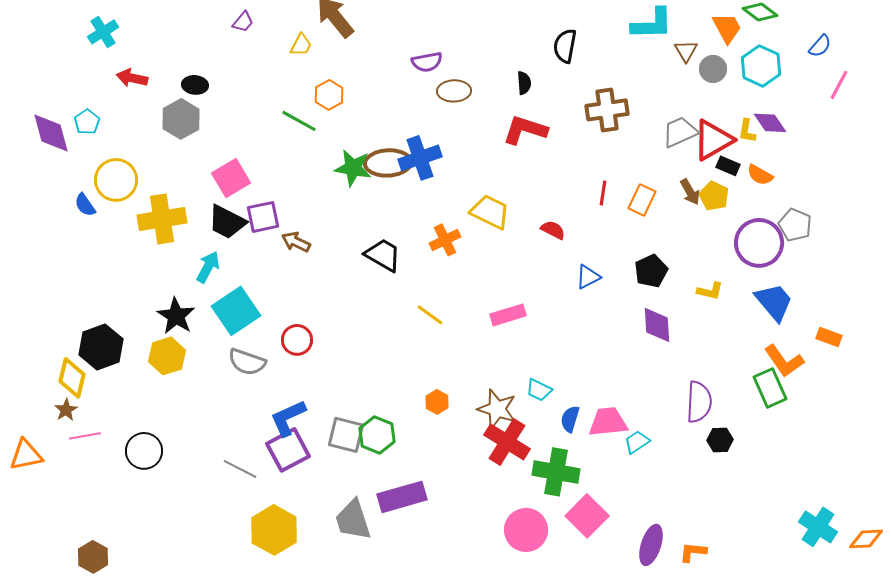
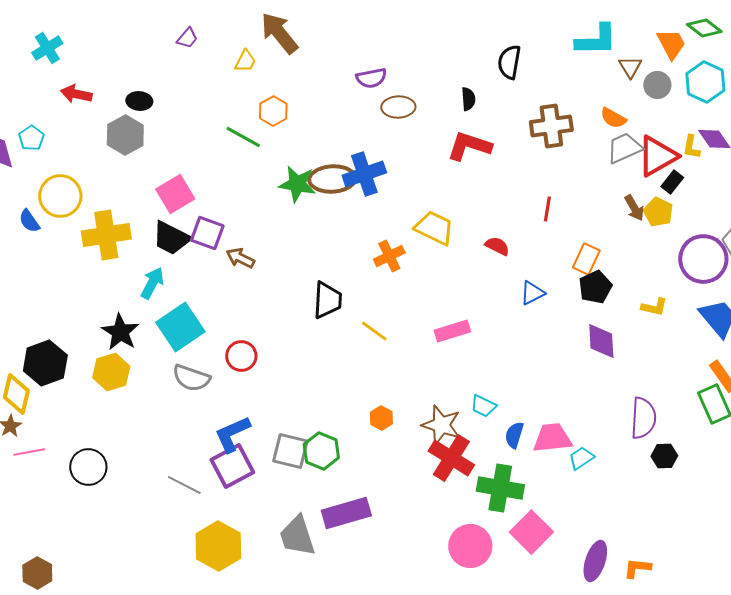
black rectangle: (728, 166) -> (672, 182), turned -75
orange semicircle: (760, 175) -> (613, 118), moved
orange rectangle: (642, 200) -> (586, 259), moved
purple square: (263, 217) -> (207, 233), turned 32
black trapezoid: (383, 255) -> (327, 300), moved, turned 63

